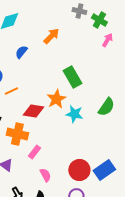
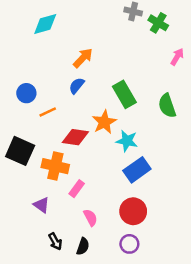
orange arrow: (51, 36) -> (83, 58), moved
pink arrow: (107, 40) -> (177, 57), moved
blue semicircle: (21, 52) -> (77, 86), moved
green semicircle: (106, 107) -> (167, 106), moved, turned 126
blue rectangle: (104, 170) -> (137, 170), moved

